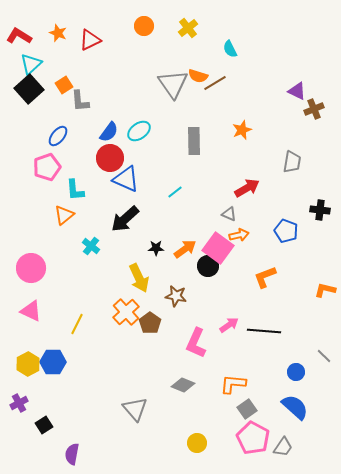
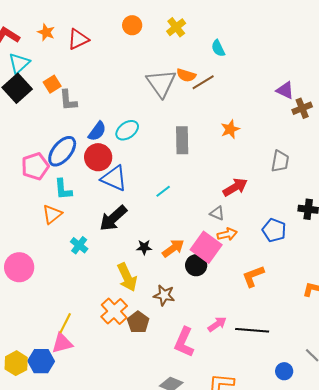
blue ellipse: (58, 136) -> (62, 151), moved, size x1.5
pink triangle: (31, 311) -> (62, 343), moved, turned -40

